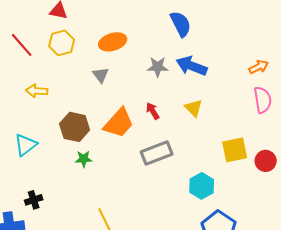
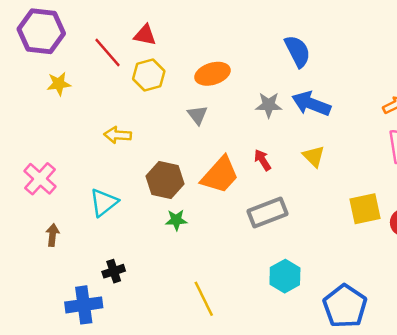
red line: (22, 45) -> (107, 52), moved
cyan hexagon: (202, 186) -> (285, 276), moved

